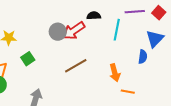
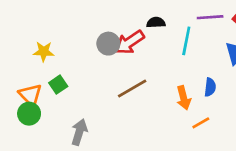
blue semicircle: (143, 57) -> (210, 87), moved
green square: (28, 59) -> (58, 85), moved
orange line: (128, 92) -> (201, 123), turned -40

